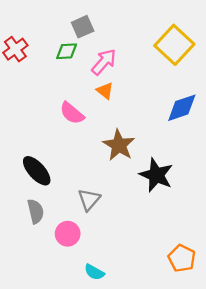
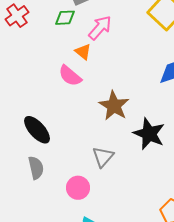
orange triangle: (105, 91) -> (83, 52), moved
gray triangle: (89, 200) -> (103, 157), moved
pink circle: (68, 234) -> (78, 188), moved

